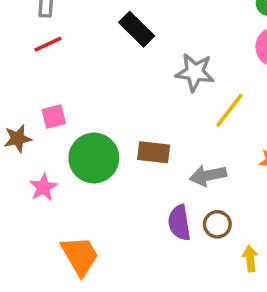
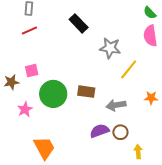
purple semicircle: (179, 223) -> (100, 131), turned 78

